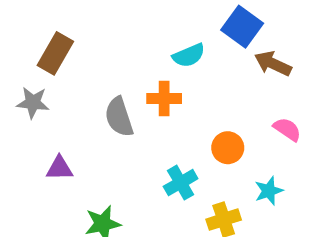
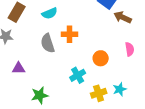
cyan semicircle: (189, 55) -> (50, 13), moved
pink semicircle: (287, 129) -> (130, 49), turned 48
cyan star: (269, 191) -> (120, 89), moved

